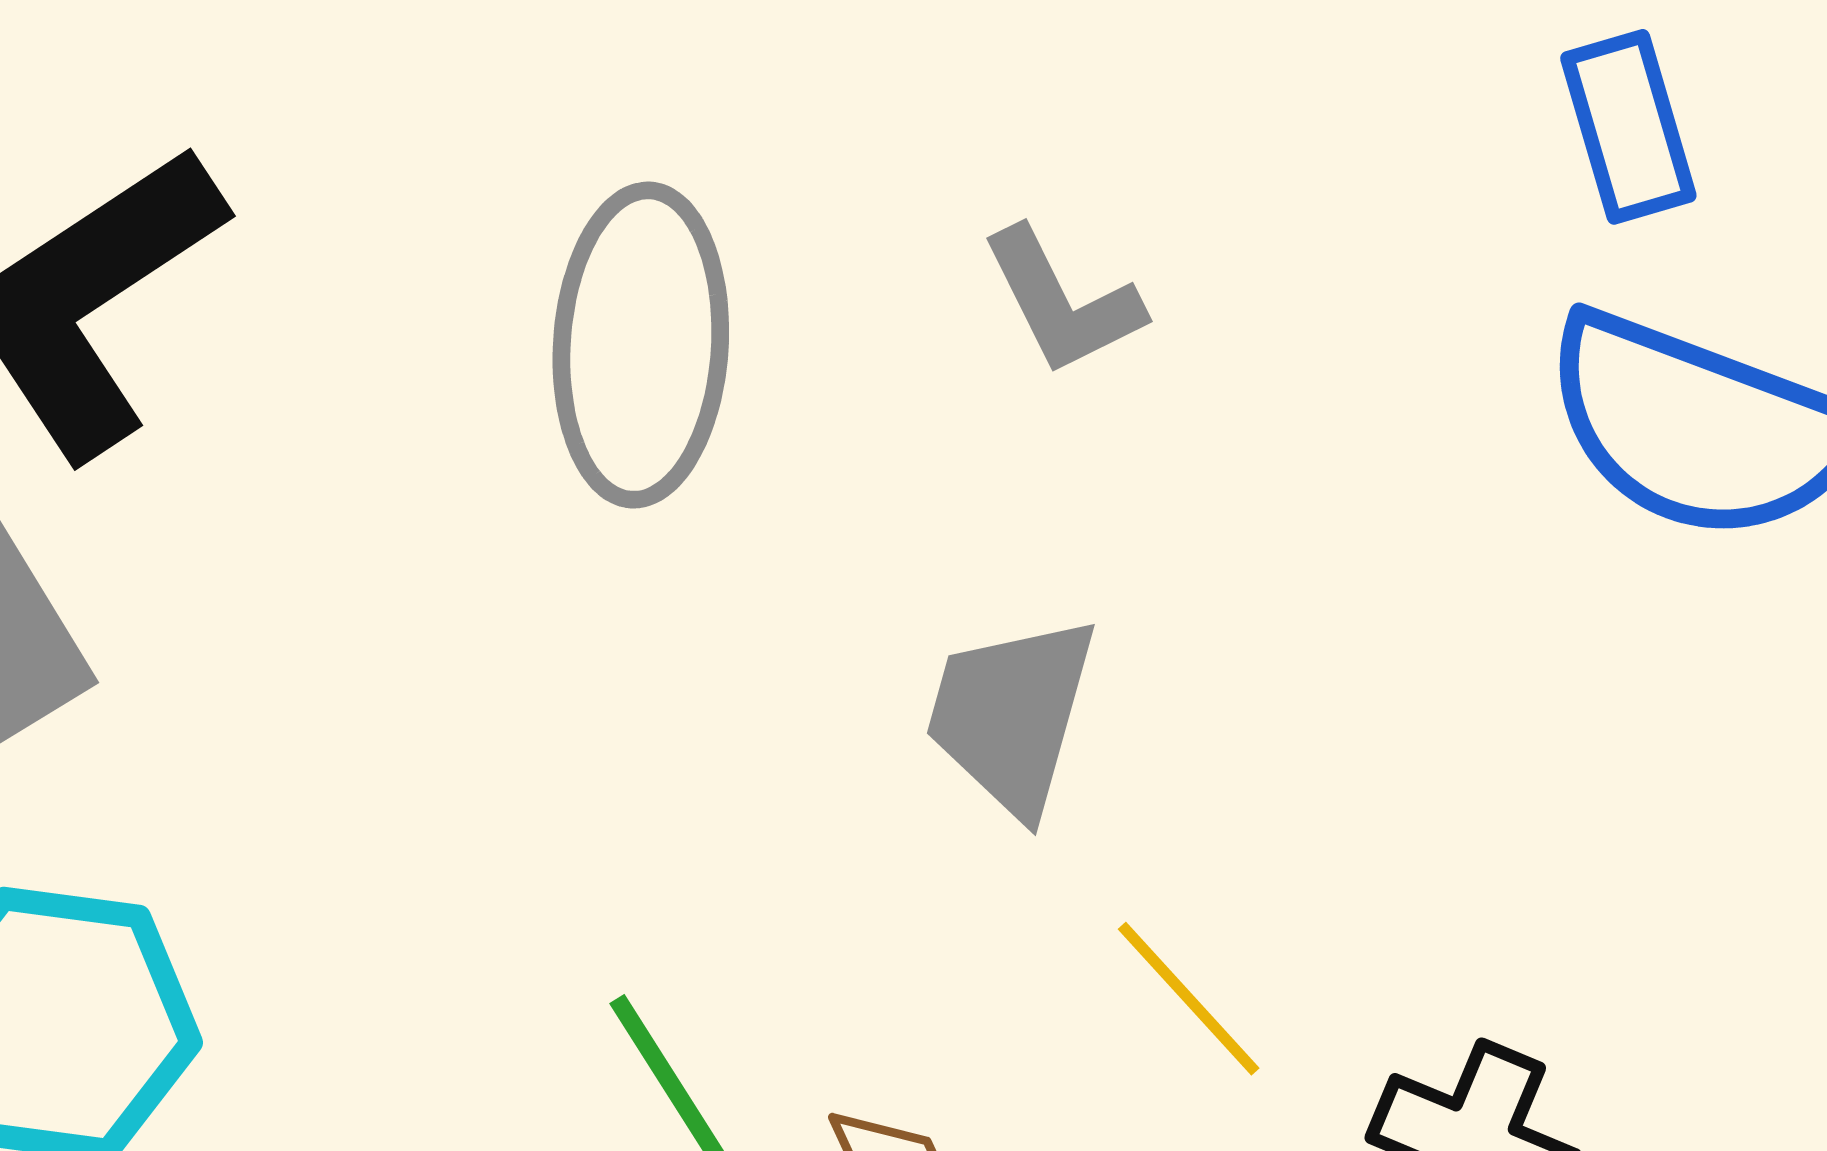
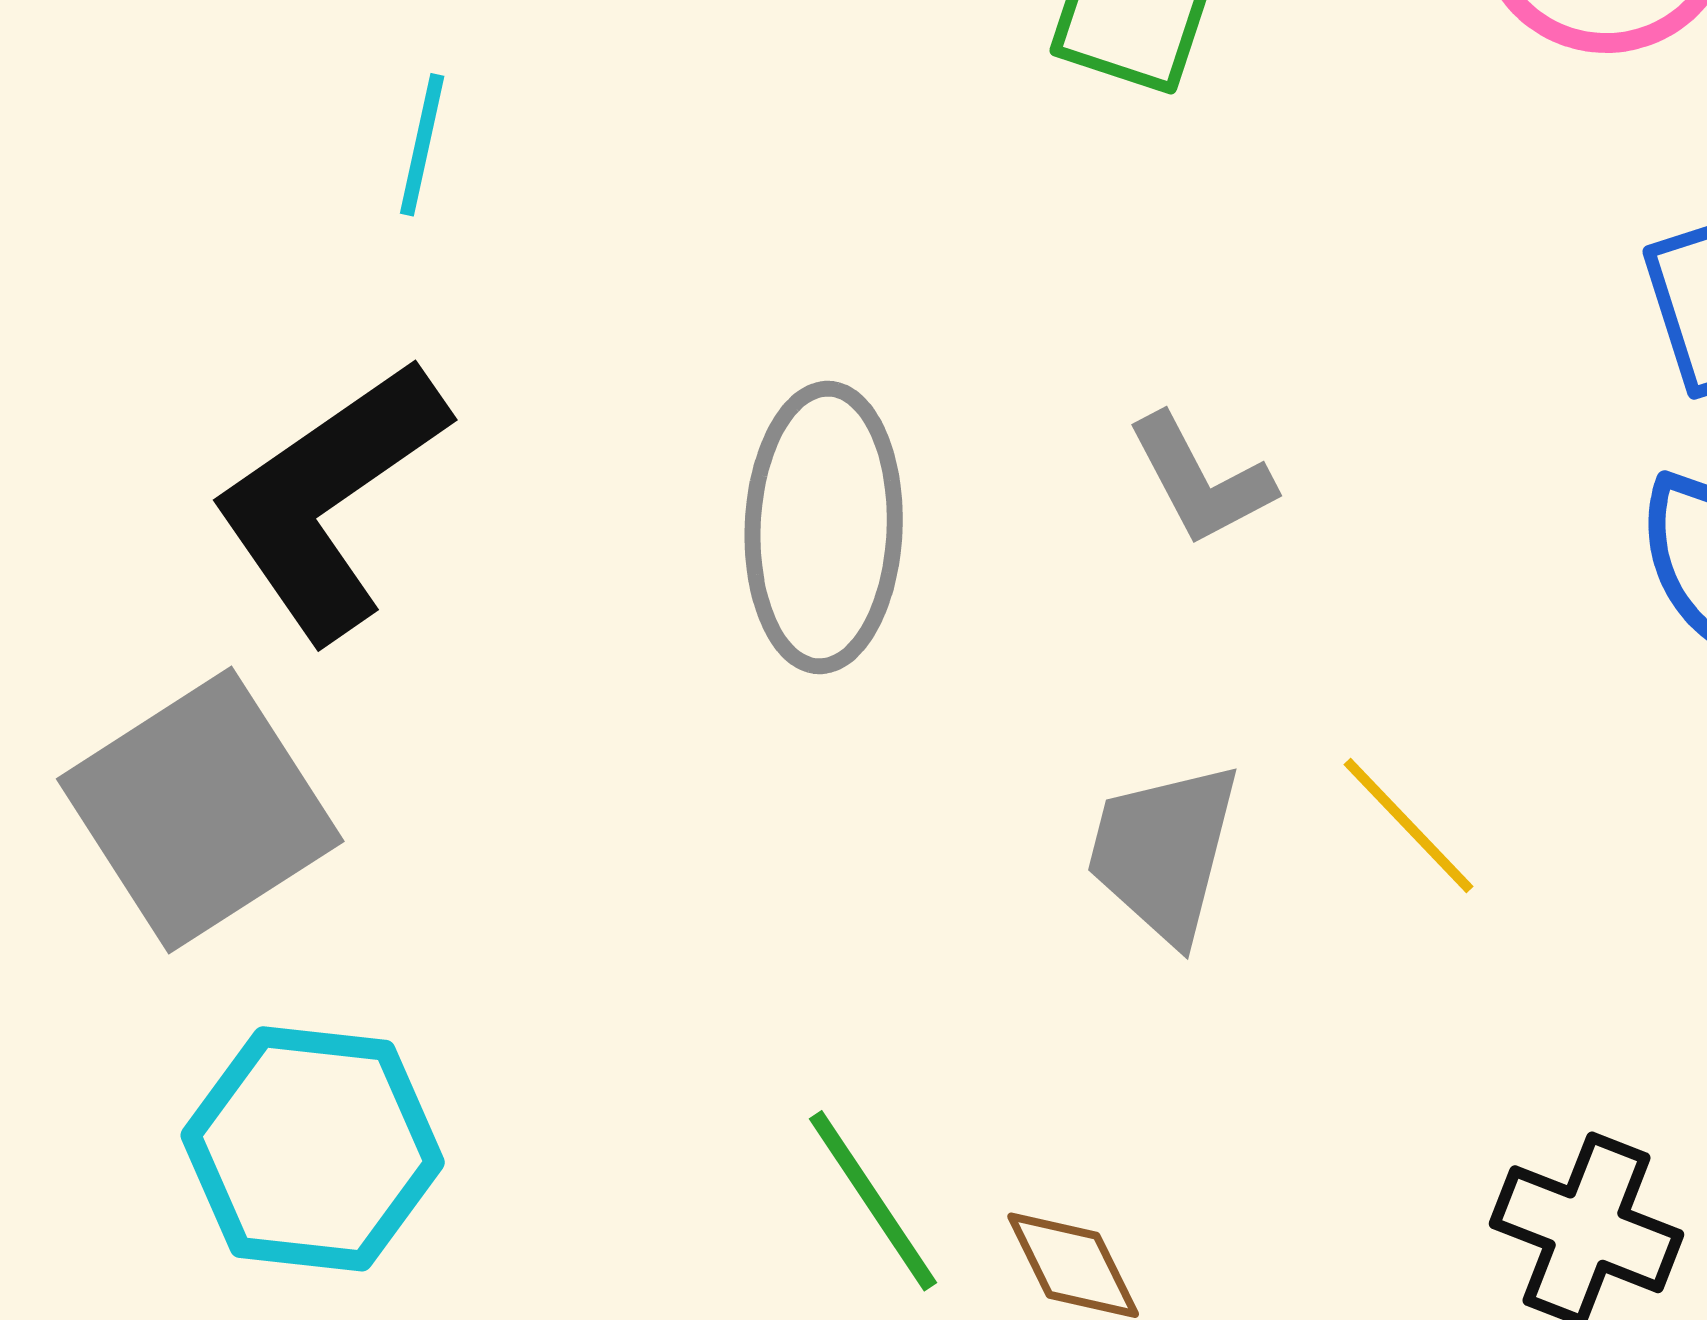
yellow line: (1189, 999) -> (1408, 825), moved

